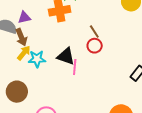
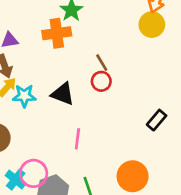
pink line: (75, 67) -> (77, 139), moved

